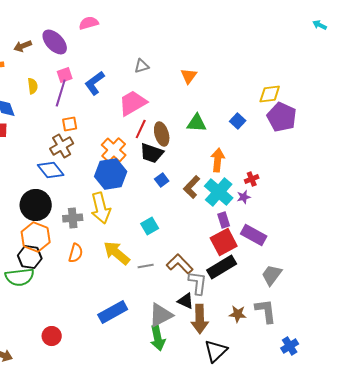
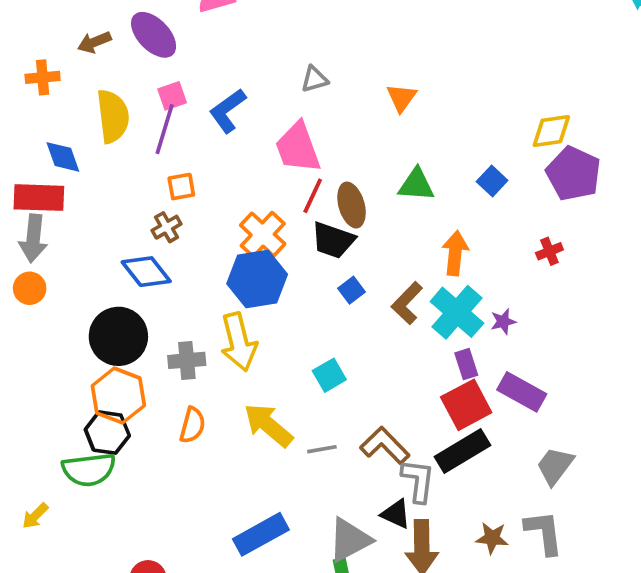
yellow semicircle: (33, 86) -> (113, 116), size x1.8
pink trapezoid: (133, 103) -> (298, 148), turned -80
brown cross: (62, 146) -> (167, 227), size x0.7
red cross: (252, 179) -> (549, 251), moved

